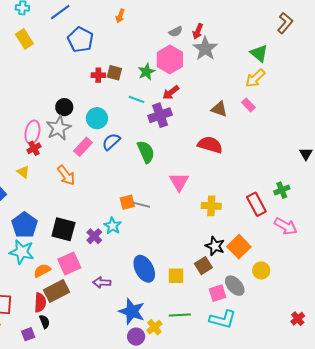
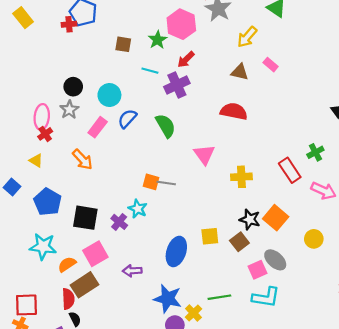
red cross: (98, 75) -> (69, 24), moved
yellow arrow: (255, 78) -> (247, 37), moved
gray star: (59, 128) -> (69, 110), size x0.7
orange square: (127, 202) -> (151, 182), turned 35
blue pentagon: (25, 225) -> (48, 202), moved
blue ellipse: (144, 269) -> (176, 251), turned 52
yellow circle: (261, 270) -> (314, 239), moved
yellow square: (176, 276) -> (210, 236), moved

